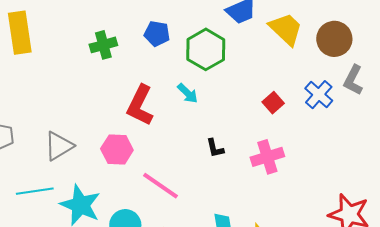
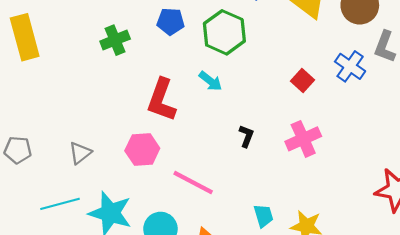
gray triangle: (59, 146) -> (80, 153), size x0.7
black L-shape: (215, 148) -> (246, 136), turned -140

